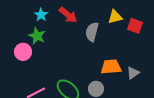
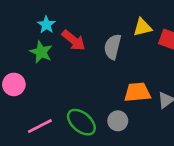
red arrow: (68, 15) -> (74, 40), moved
pink circle: (23, 52) -> (14, 84), moved

